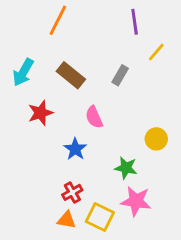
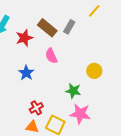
brown rectangle: (71, 75) -> (47, 28), moved
red star: (41, 113) -> (24, 38), moved
blue star: (75, 149) -> (26, 73), moved

